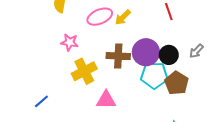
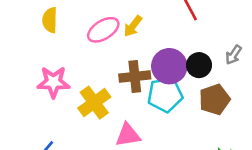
pink star: (70, 42) -> (53, 82), moved, size x1.4
cyan pentagon: (154, 75) -> (165, 95), moved
brown pentagon: (177, 83) -> (214, 99), turned 30

